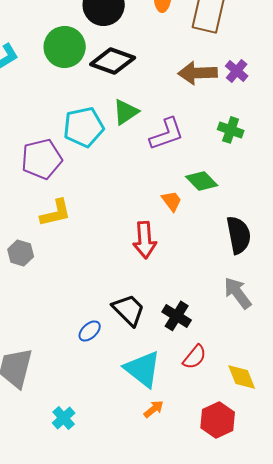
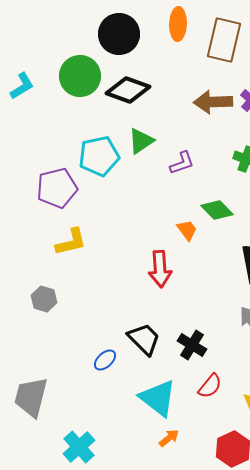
purple L-shape: (167, 134) -> (182, 163), size x0.7
gray hexagon: (21, 253) -> (44, 299), moved
cyan cross: (64, 418) -> (79, 447), size x1.4

